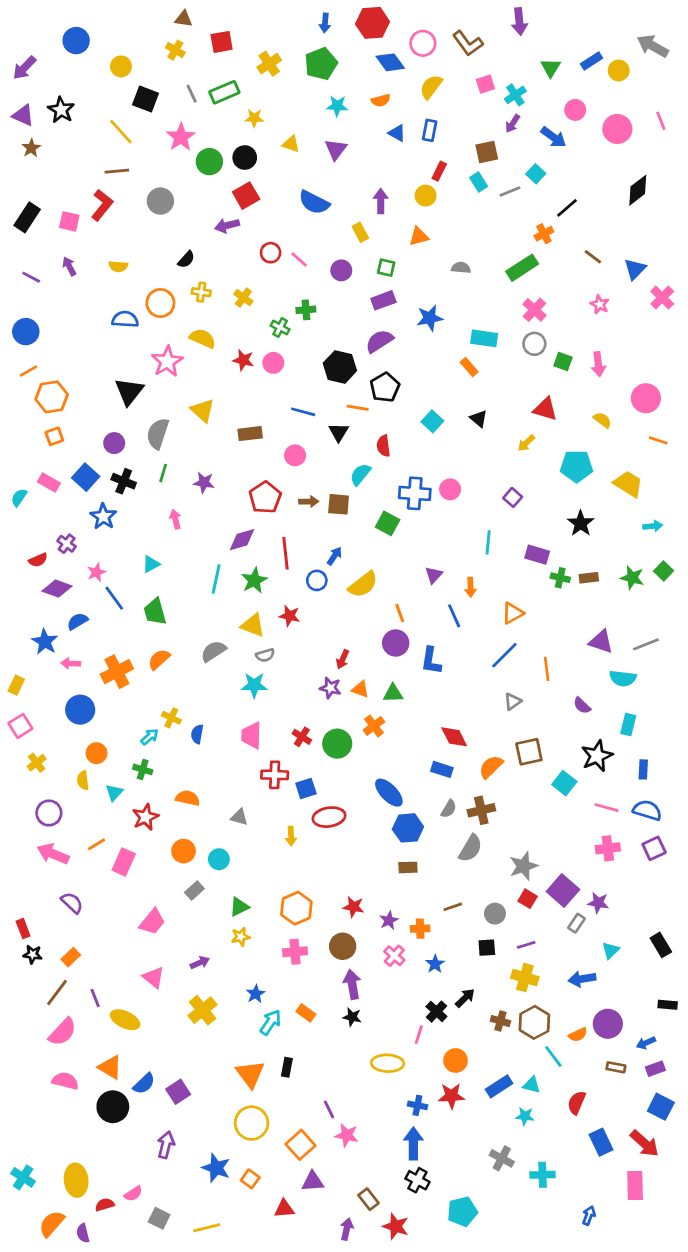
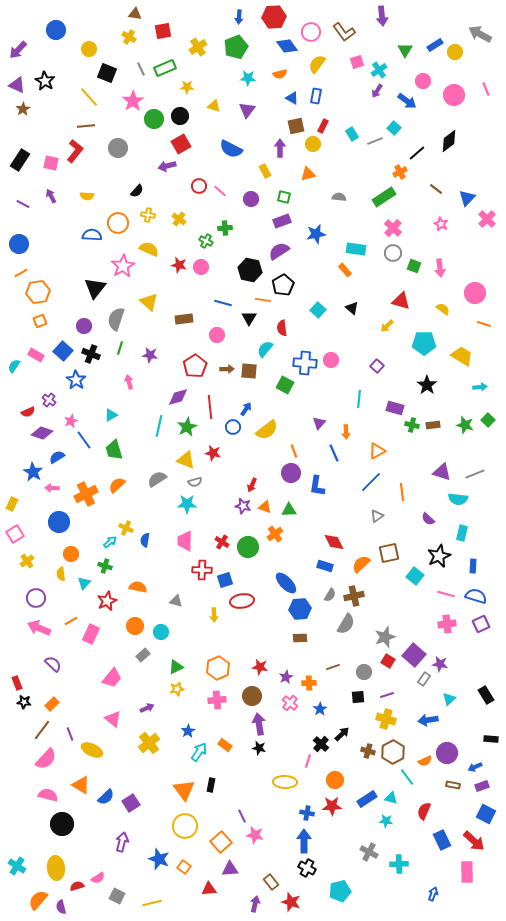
brown square: (487, 152) -> (296, 126), moved
black diamond: (638, 190) -> (449, 141), moved
black circle: (113, 1107) -> (62, 824), moved

